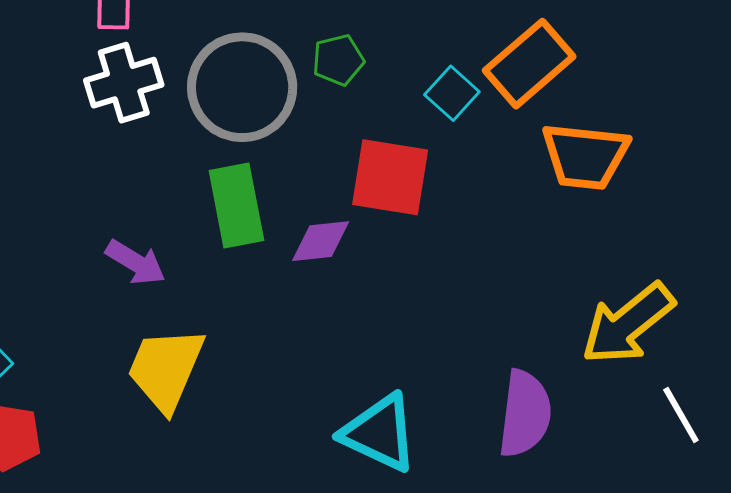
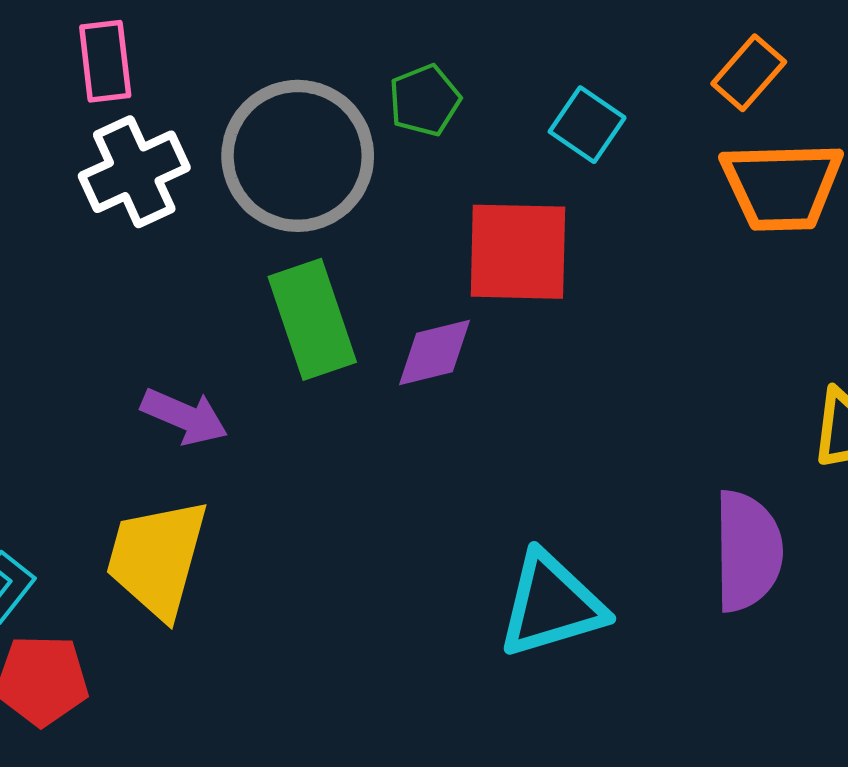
orange rectangle: (529, 64) -> (749, 73), moved, size x0.6
yellow trapezoid: (166, 369) -> (157, 558), moved
cyan triangle: (379, 433) -> (551, 605), turned -34

